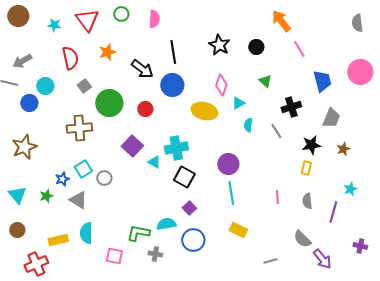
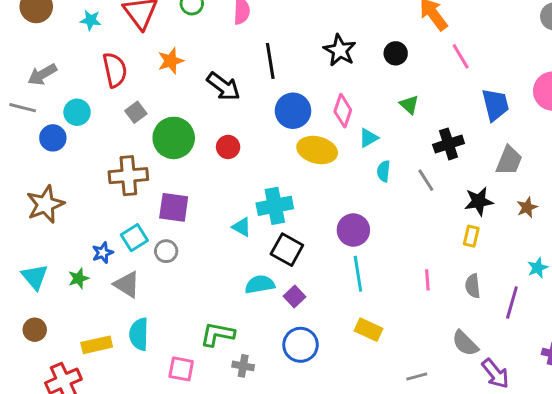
blue circle: (172, 85) -> (293, 111), moved
purple square: (132, 146) -> (174, 207), moved, turned -35
cyan semicircle: (166, 224) -> (260, 284), moved

